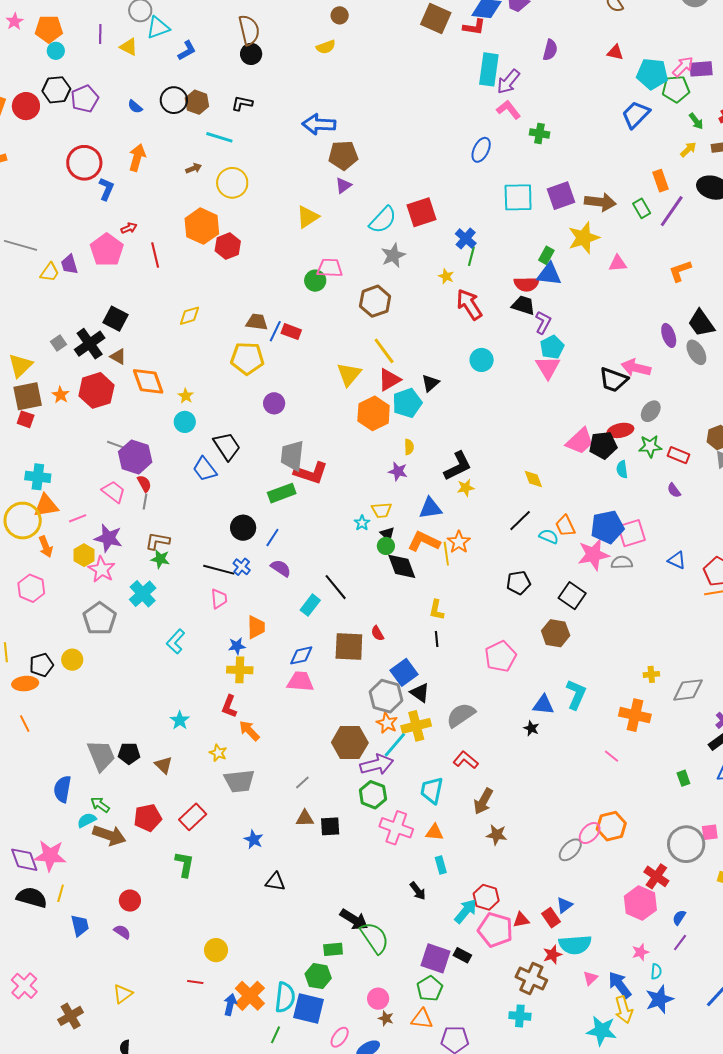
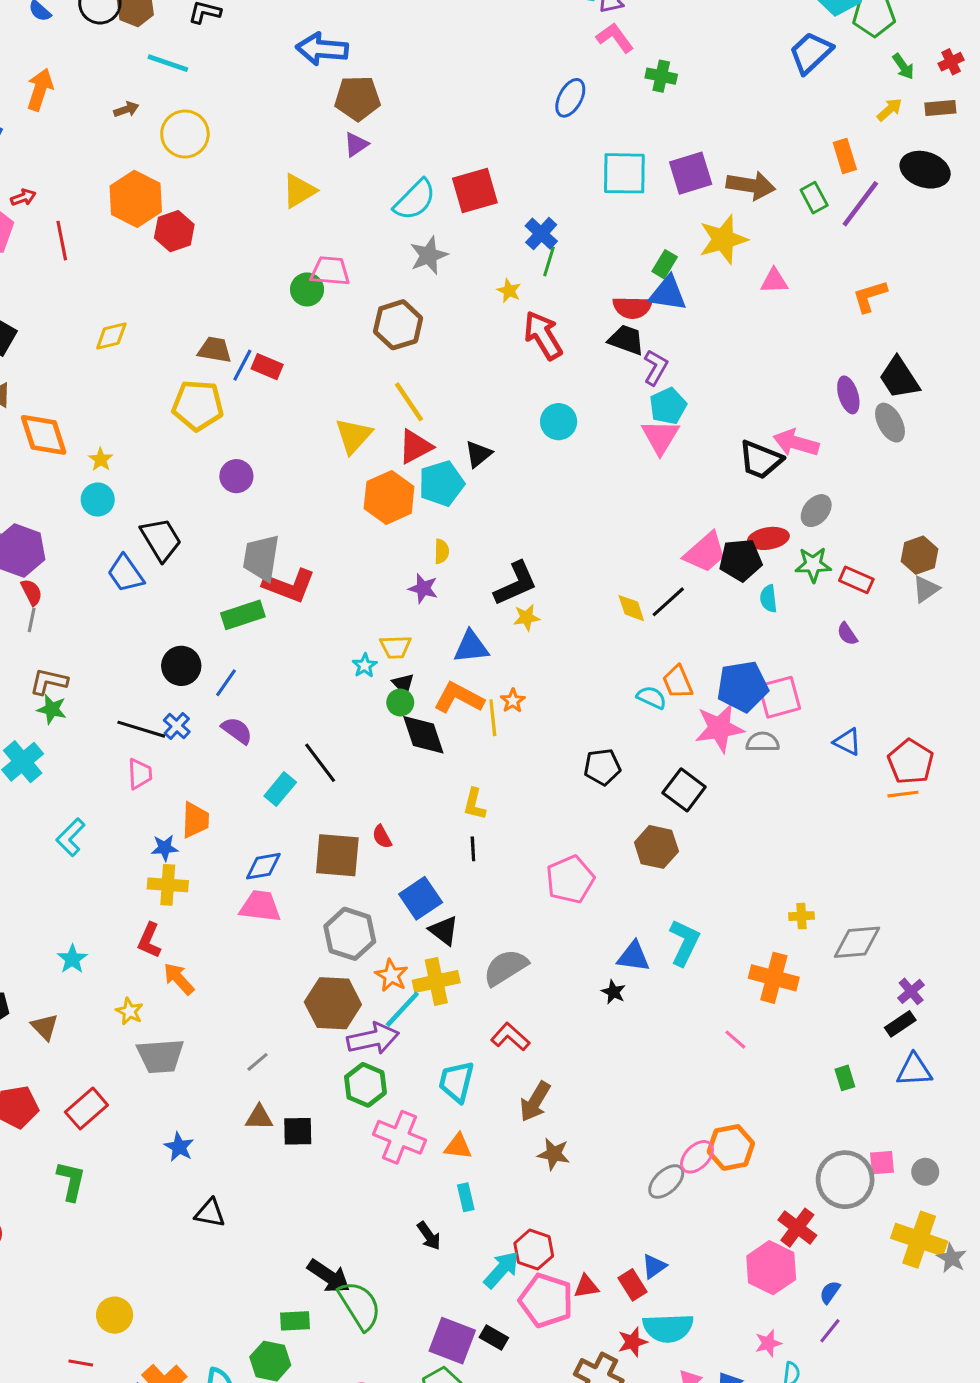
black line: (520, 521) -> (668, 602), moved
orange star: (459, 542) -> (513, 701), size x0.7
gray hexagon: (386, 696) -> (350, 934), moved

